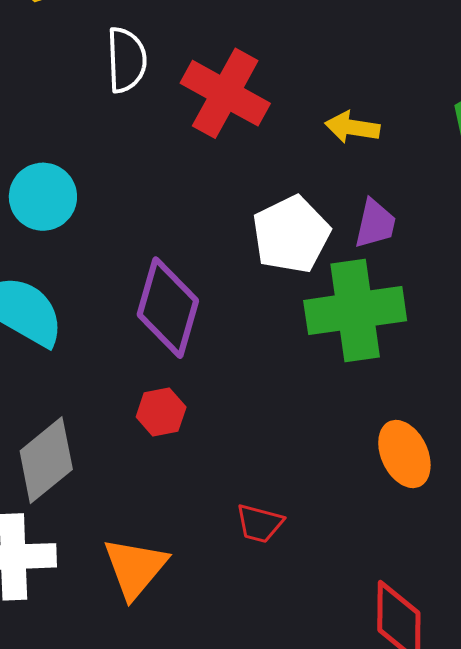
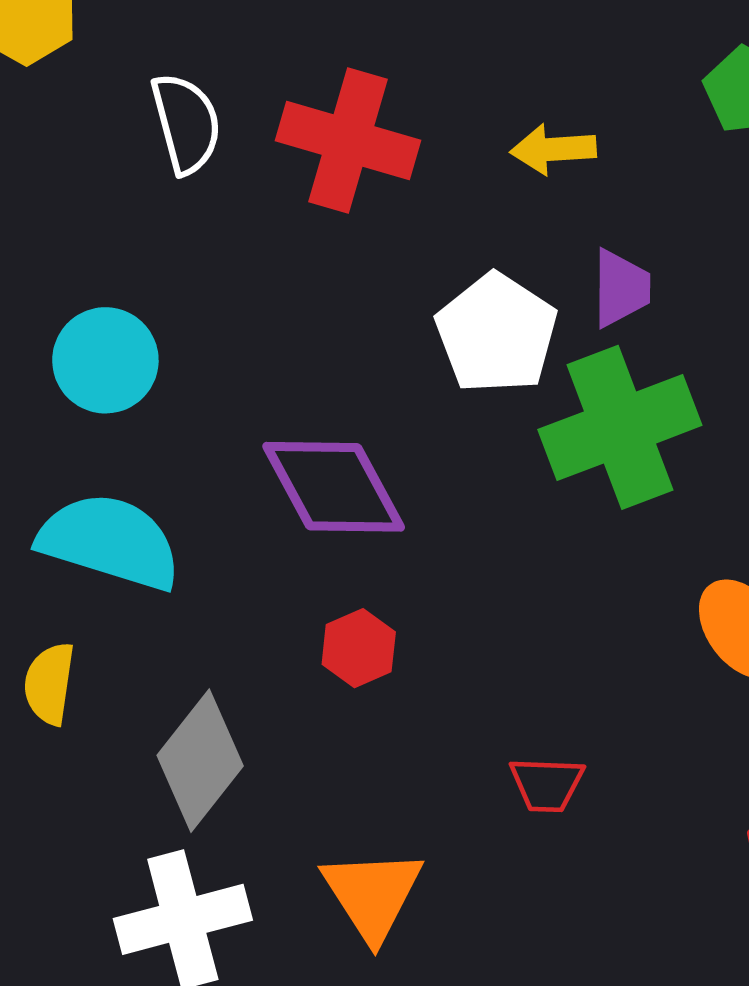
purple diamond: (168, 308) -> (334, 487), turned -32

